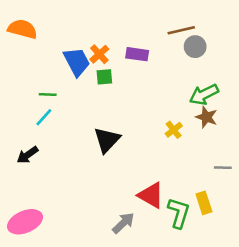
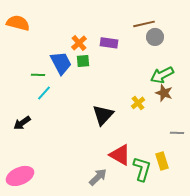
blue trapezoid: (77, 62) -> (61, 63), moved
cyan line: (44, 117) -> (44, 93), moved
black triangle: (107, 140) -> (103, 115), moved

